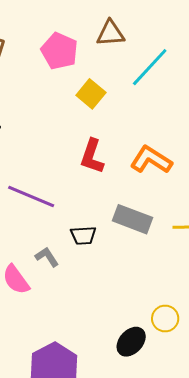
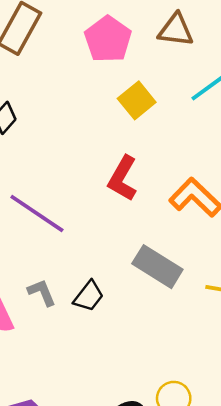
black trapezoid: (83, 235) -> (89, 296), moved, turned -60

